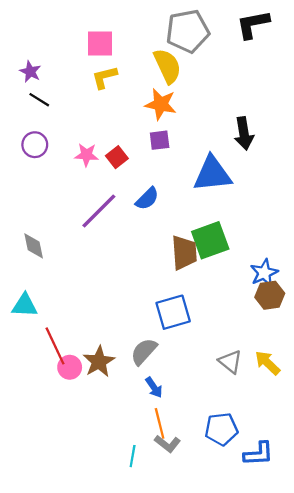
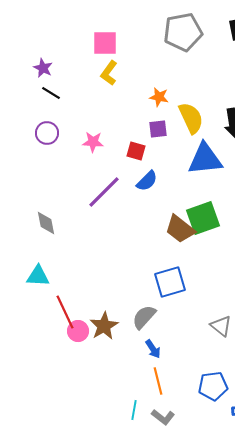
yellow semicircle: (167, 66) -> (191, 118), moved
yellow L-shape: (104, 77) -> (109, 73), turned -40
orange star: (161, 104) -> (159, 97), size x0.7
red square: (117, 157) -> (136, 151), moved, turned -36
brown trapezoid: (184, 253) -> (180, 229), turned 132
gray L-shape: (167, 444) -> (163, 417), moved

